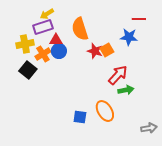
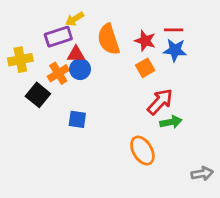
yellow arrow: (47, 14) -> (75, 19), moved
red line: (139, 19) -> (174, 30), moved
yellow cross: (25, 44) -> (20, 60), moved
red star: (95, 51) -> (145, 41), moved
blue square: (80, 117) -> (77, 119), moved

